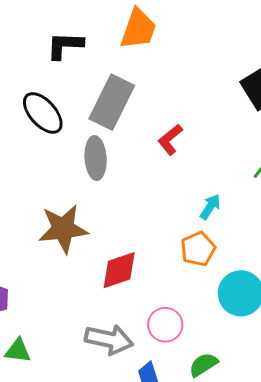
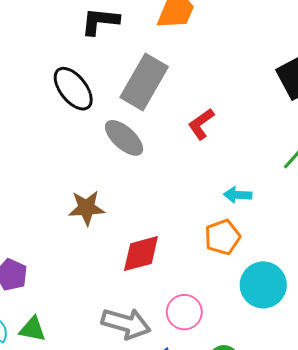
gray ellipse: (96, 158) -> (124, 138), turned -48
cyan arrow: (210, 207) -> (238, 195), turned -124
brown star: (63, 229) -> (86, 208), size x0.7

